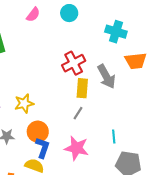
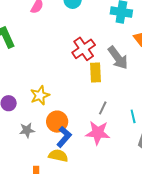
gray line: (78, 113) -> (103, 108), moved
blue L-shape: (43, 148) -> (64, 137), turned 30

